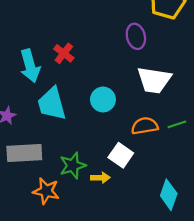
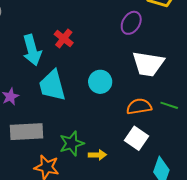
purple ellipse: (136, 36) -> (131, 23), turned 45
green line: (177, 124) -> (169, 105), turned 36
white square: (121, 155) -> (136, 138), moved

